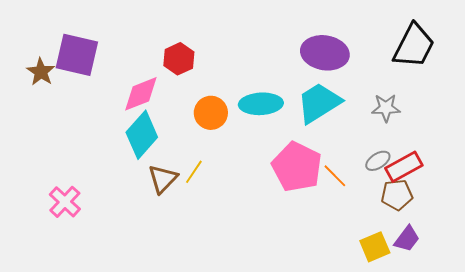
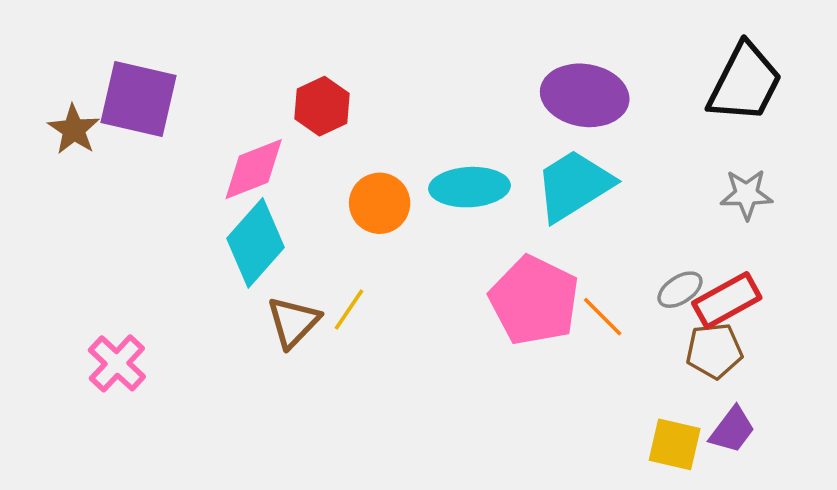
gray star: (386, 108) -> (747, 194), moved
yellow square: (375, 247) -> (675, 444), turned 36

